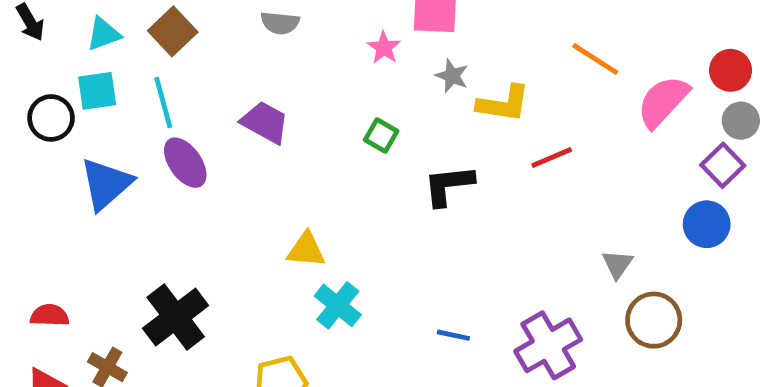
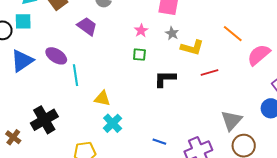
pink star: (384, 48) -> (141, 31), moved
cyan line: (163, 102) -> (76, 75), moved
purple trapezoid: (265, 122) -> (87, 26), moved
green square: (381, 135) -> (139, 55), turned -32
purple ellipse: (185, 163) -> (56, 56), turned -30
gray triangle: (617, 264) -> (231, 120), size x1.6

